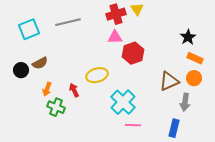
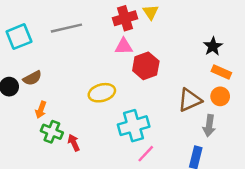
red arrow: (74, 90) -> (74, 143), moved
cyan cross: (123, 102) -> (134, 126), turned 30
pink line: (133, 125) -> (146, 154), turned -49

